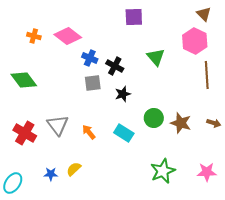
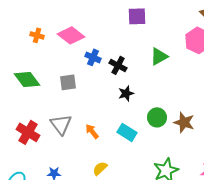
green triangle: (156, 57) -> (159, 56), turned 42
gray square: (93, 83) -> (68, 82), moved
yellow semicircle: (74, 169) -> (100, 168), moved

